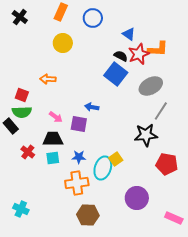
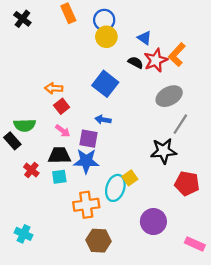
orange rectangle: (61, 12) -> (68, 13), turned -48
yellow circle: (63, 43) -> (106, 37), moved
orange L-shape: (158, 49) -> (177, 55), turned 130
blue square: (116, 74) -> (105, 84), moved
red square: (22, 95) -> (62, 106), moved, turned 32
blue star: (79, 157) -> (86, 161), moved, size x1.6

